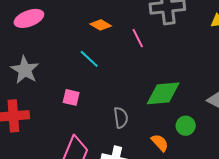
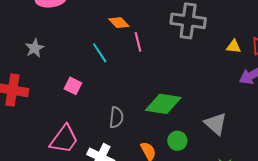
pink line: (138, 38) -> (138, 42), moved
gray star: (25, 70) -> (35, 48), size x0.7

